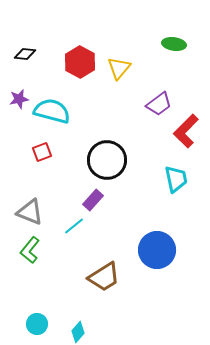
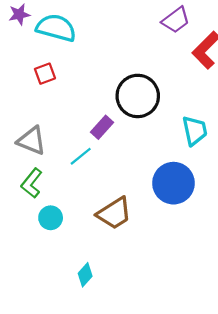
black circle: (107, 160) -> (138, 96), moved
cyan trapezoid: (176, 179) -> (195, 131), moved
cyan circle: (37, 324) -> (51, 218), moved

